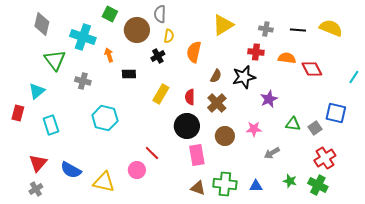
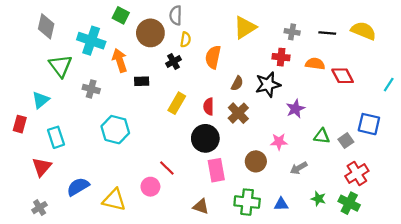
orange arrow: (109, 55) -> (120, 60), size x1.5
brown circle: (225, 136) -> (256, 161), moved
red triangle: (38, 163) -> (42, 167), moved
blue semicircle: (71, 170) -> (78, 187), turned 120
brown triangle: (198, 188) -> (201, 206), moved

